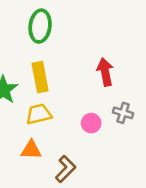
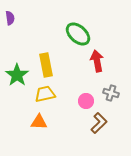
green ellipse: (40, 26) -> (78, 34), moved, turned -55
brown L-shape: (66, 169) -> (99, 123), moved

